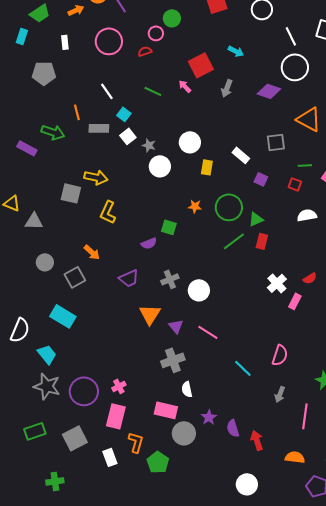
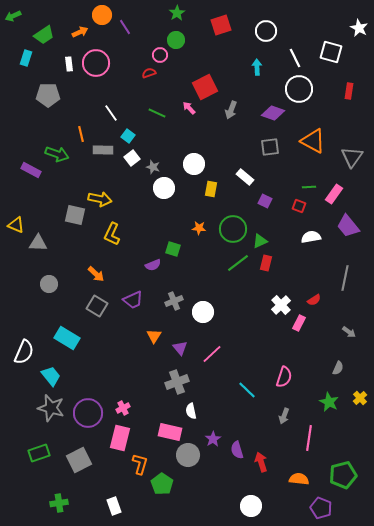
pink circle: (109, 41) -> (96, 63), moved
cyan arrow: (236, 51) -> (257, 67), moved, turned -119
gray square: (276, 142) -> (270, 147), moved
gray square: (75, 277) -> (97, 306), moved, turned -30
orange triangle: (150, 314) -> (154, 336), size x0.7
pink line: (208, 332) -> (212, 354), turned -75
white rectangle: (110, 457) -> (114, 506), moved

